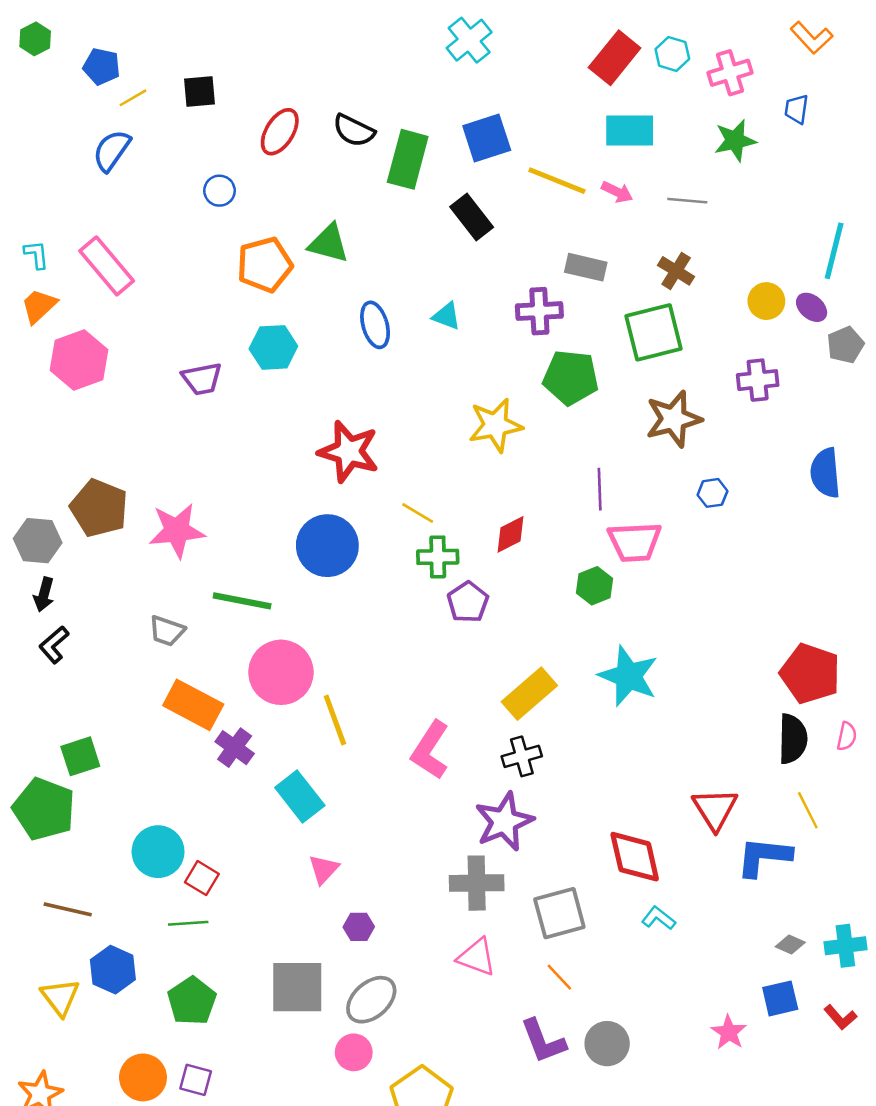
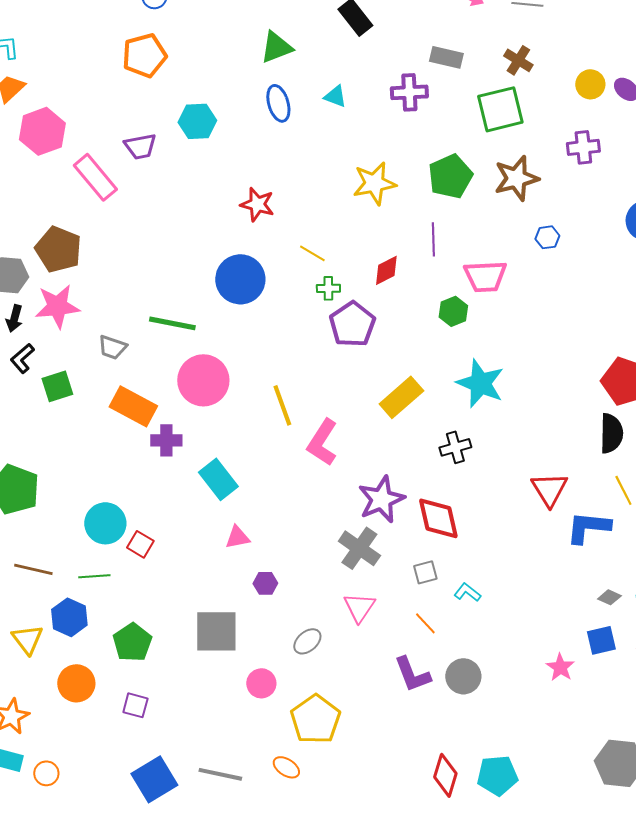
green triangle: (329, 243) -> (276, 47), moved, turned -36
orange pentagon: (265, 265) -> (144, 55), moved
pink rectangle: (107, 266) -> (95, 177), moved
green pentagon: (571, 378) -> (450, 176), moved, turned -30
red star: (349, 452) -> (257, 204), size x0.7
purple line: (600, 489) -> (433, 239), moved
pink star: (177, 531) -> (57, 306), moved
green cross: (438, 557) -> (328, 288), size x0.7
purple pentagon: (468, 602) -> (352, 324), size x1.4
yellow line: (335, 720) -> (282, 405), moved
purple cross: (235, 748) -> (166, 440), turned -36
green square: (80, 756) -> (57, 386), moved
black cross: (522, 756) -> (455, 447), moved
red diamond: (635, 857) -> (438, 518), moved
pink triangle: (324, 869) -> (237, 537), turned 36
gray cross: (477, 883) -> (359, 548), turned 36
gray square: (559, 913) -> (425, 572), size x0.6
cyan L-shape: (659, 918) -> (467, 592), moved
green line: (188, 923) -> (94, 576), moved
pink triangle: (477, 957) -> (359, 607), turned 44
gray ellipse: (371, 1000) -> (307, 641), moved, size x0.7
orange circle: (143, 1077) -> (76, 683), moved

